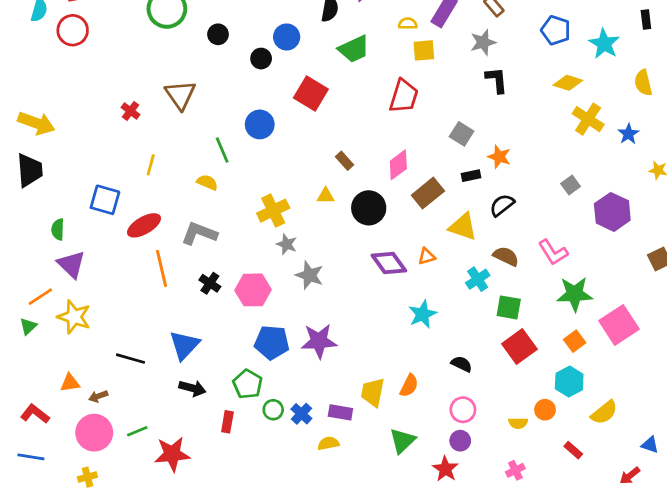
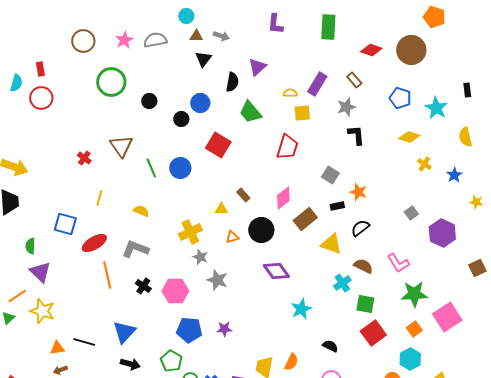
green trapezoid: (354, 49) -> (250, 112), turned 75
yellow cross: (588, 119) -> (424, 164), size x0.6
green line: (222, 150) -> (151, 168), moved
yellow triangle: (326, 196) -> (221, 209), moved
orange triangle: (427, 256) -> (232, 237), moved
purple star: (319, 341) -> (224, 329), size x0.6
orange triangle: (70, 383) -> (57, 348), moved

